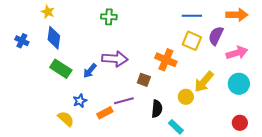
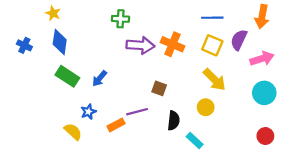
orange arrow: (237, 15) -> (262, 17), turned 100
purple arrow: (115, 59) -> (140, 45), moved
orange cross: (166, 60) -> (172, 44), moved
yellow arrow: (204, 82) -> (215, 80), moved, turned -85

